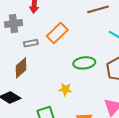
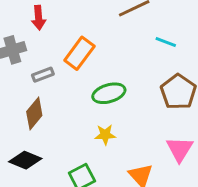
green ellipse: (84, 63) -> (109, 93), moved

